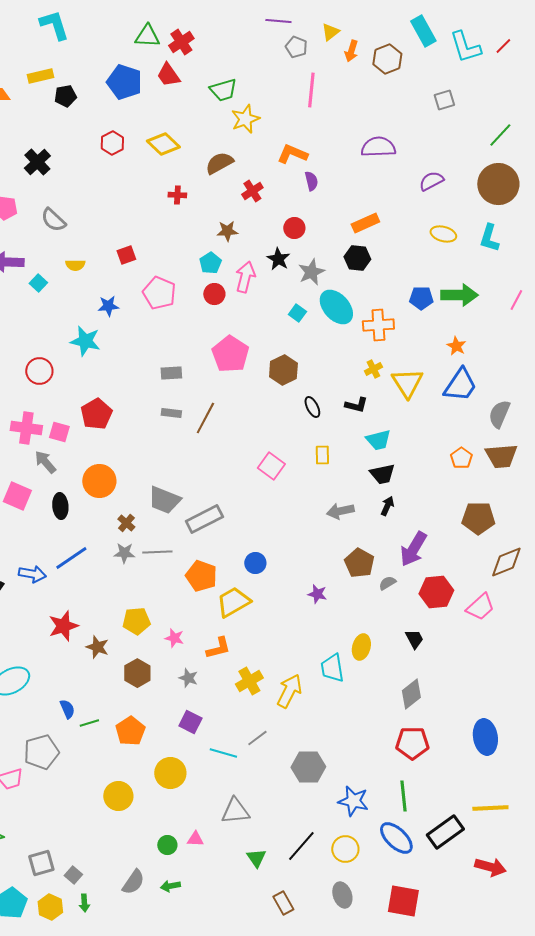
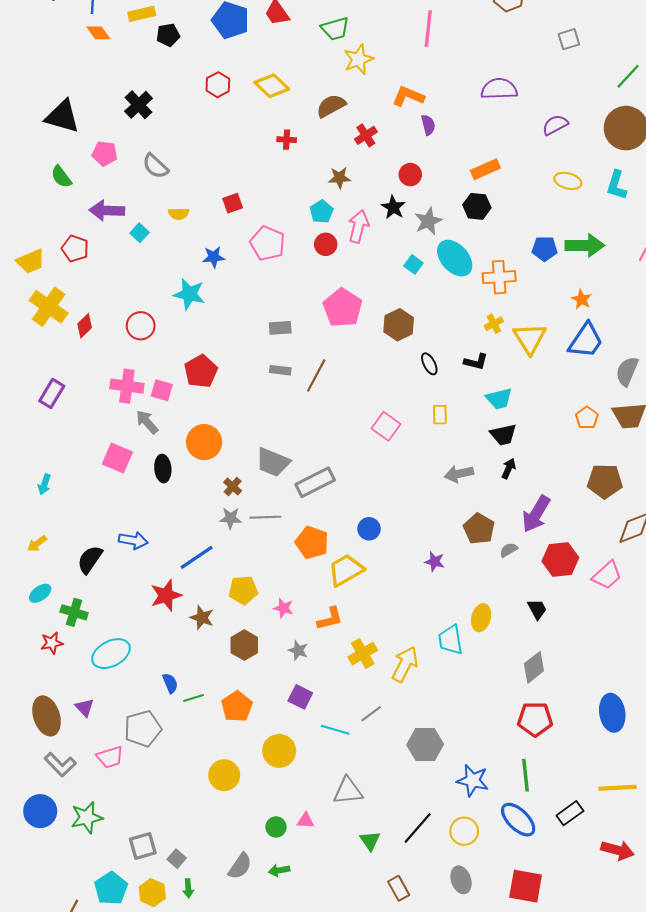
blue line: (71, 558) -> (197, 557), moved
black rectangle: (445, 832) -> (570, 813), size x0.7

